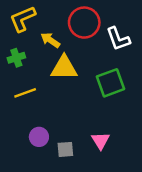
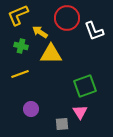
green cross: (16, 58) -> (21, 46), moved, turned 32
green square: (111, 83) -> (85, 86), moved
gray square: (65, 149) -> (62, 124), moved

